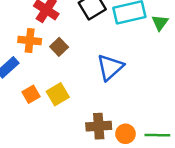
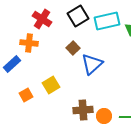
brown square: (59, 47) -> (73, 48), moved
orange square: (31, 94) -> (26, 95), moved

